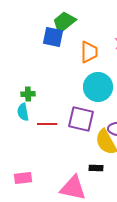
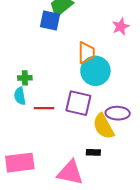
orange trapezoid: (89, 52) -> (86, 53), moved
pink rectangle: (23, 178) -> (20, 163), size x1.6

